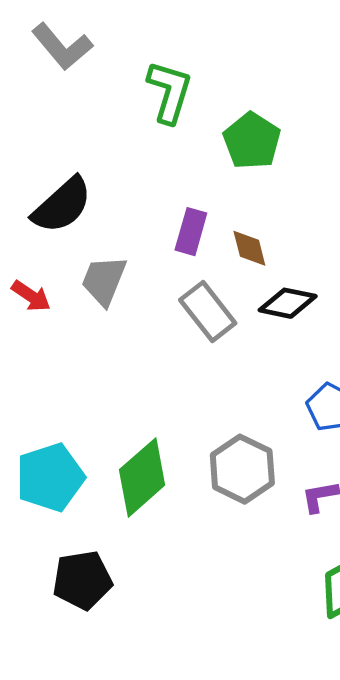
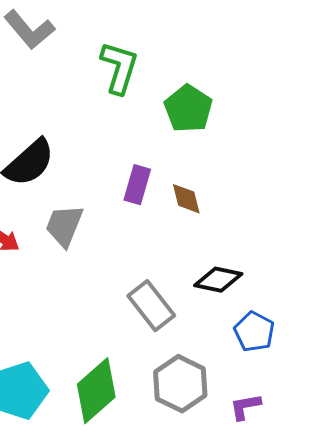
black diamond: (288, 303) -> (218, 280), moved
gray rectangle: (208, 311) -> (151, 306), moved

